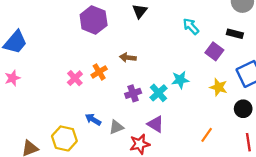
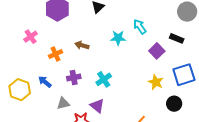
pink cross: (75, 78) -> (31, 37), moved
cyan star: (180, 80) -> (118, 38), moved
purple cross: (133, 93) -> (74, 77), moved
blue arrow: (93, 119) -> (45, 82), moved
yellow hexagon: (64, 138) -> (20, 90), moved

